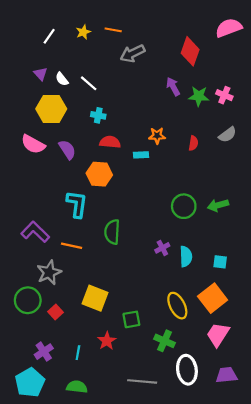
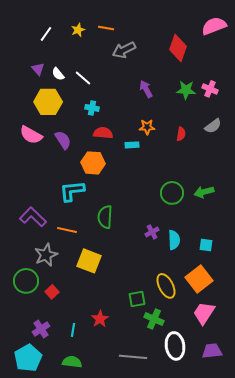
purple arrow: (173, 87) -> (146, 89), moved
cyan L-shape: (77, 204) -> (72, 191), turned -104
yellow square: (95, 298) -> (89, 261), moved
green square: (131, 319) -> (137, 299), moved

